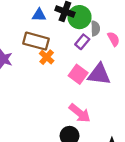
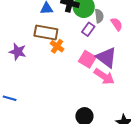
purple triangle: (99, 74) -> (106, 58), turned 35
pink arrow: (80, 113) -> (104, 76), moved

